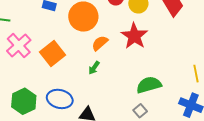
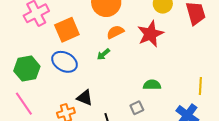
green semicircle: (149, 85) -> (152, 85), size x0.7
blue ellipse: (60, 99) -> (65, 62), moved

